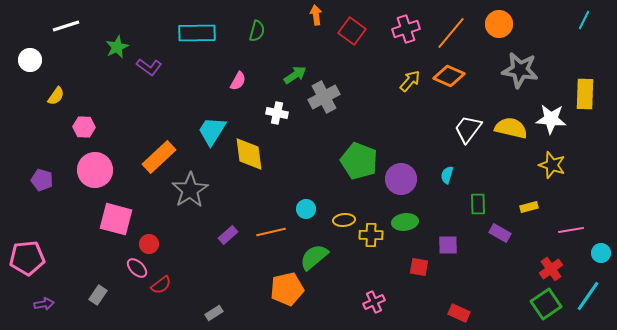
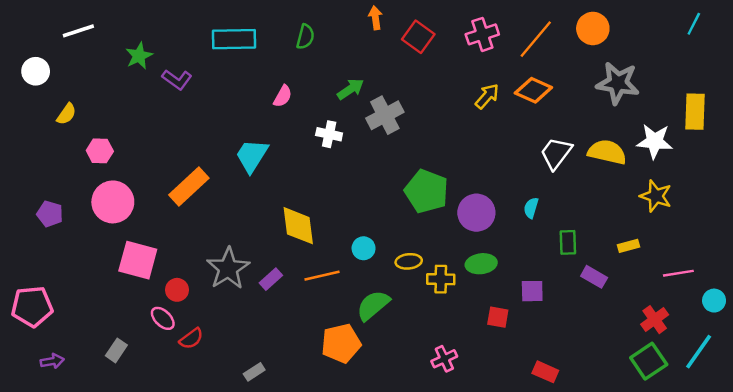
yellow diamond: (249, 154) -> (298, 226), moved
gray star: (190, 190) -> (228, 268), moved

